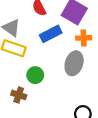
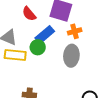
green circle: (35, 75) -> (38, 47), moved

